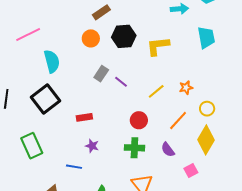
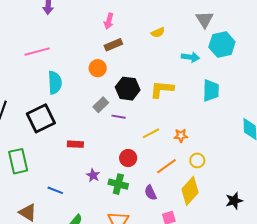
black hexagon: (124, 36) -> (128, 89), moved
purple line: (121, 82) -> (119, 117), turned -40
purple star: (92, 146) -> (93, 175), moved

